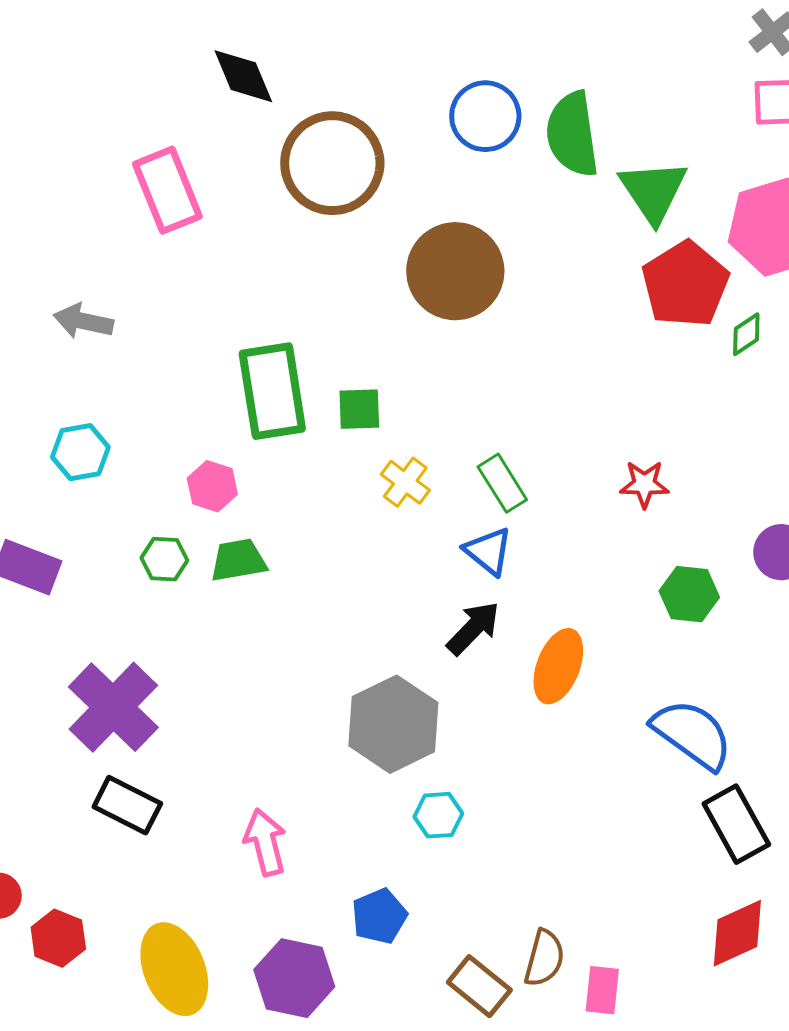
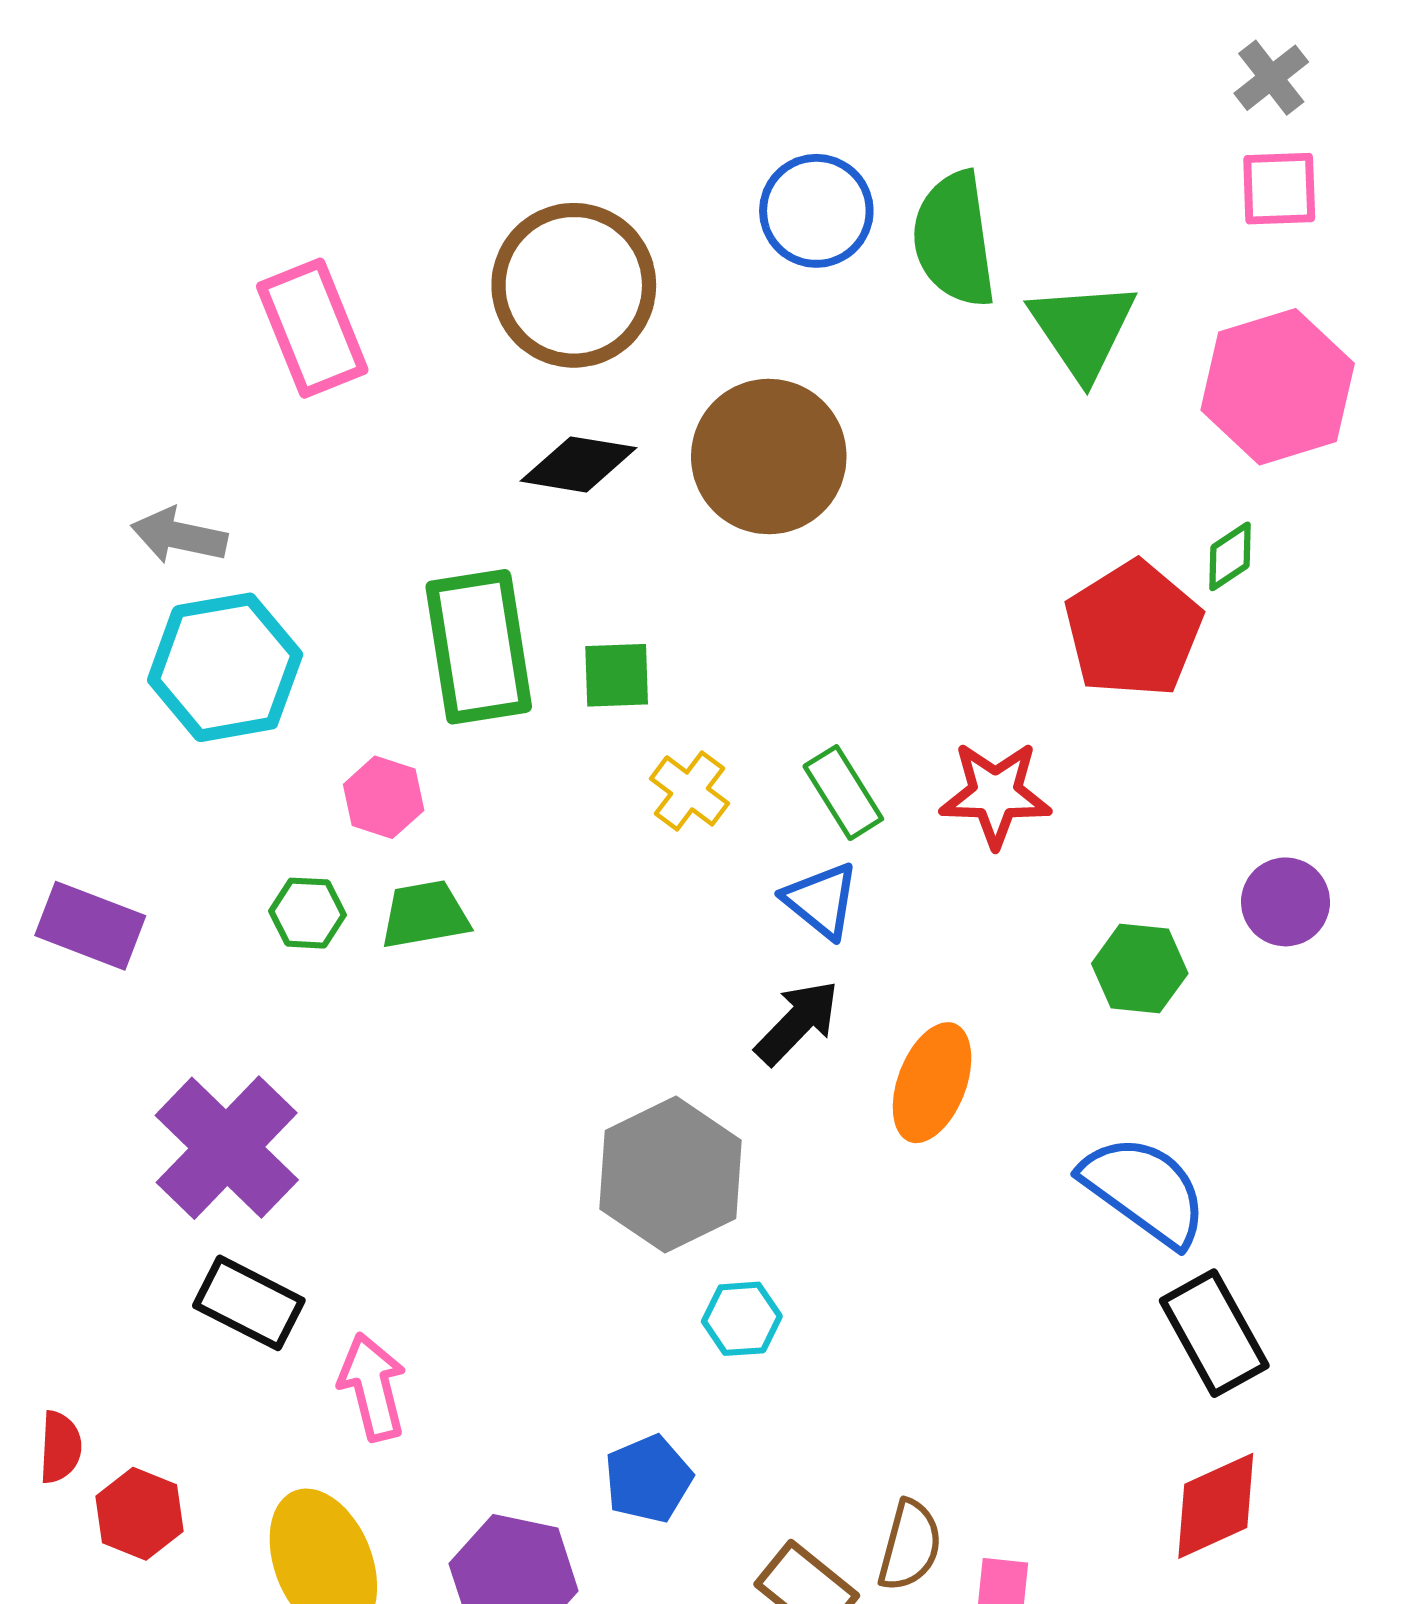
black diamond: (243, 76) -> (579, 464), moved, turned -58
red pentagon: (685, 284) -> (1133, 629), moved
cyan hexagon: (80, 452) -> (225, 667), moved, size x1.6
red star: (644, 484) -> (995, 794), moved, size x1.4
pink arrow: (265, 842) -> (372, 1387), moved

